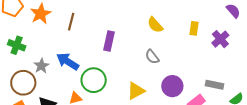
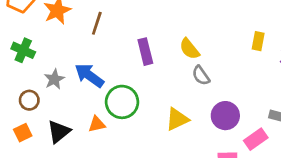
yellow semicircle: (155, 25) -> (189, 49), moved
purple rectangle: (109, 41) -> (145, 52), turned -30
brown circle: (23, 83) -> (29, 100), size x0.6

